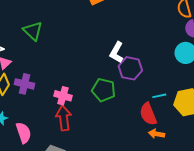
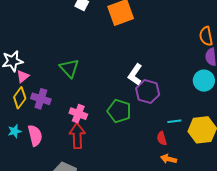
green triangle: (33, 31) -> (69, 68), moved
red semicircle: (148, 114) -> (162, 138), size x0.6
pink semicircle: (24, 133) -> (35, 135), moved

